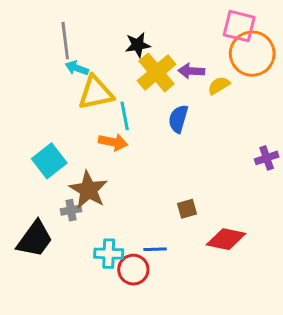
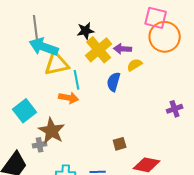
cyan arrow: (77, 68) -> (44, 47), size x1.8
yellow semicircle: (219, 86) -> (135, 65), moved

